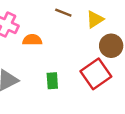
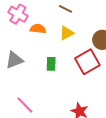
yellow triangle: (95, 19) -> (67, 33), moved

